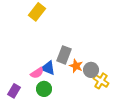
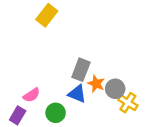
blue triangle: (48, 68) -> (77, 94), moved
pink semicircle: (37, 73) -> (31, 95), moved

